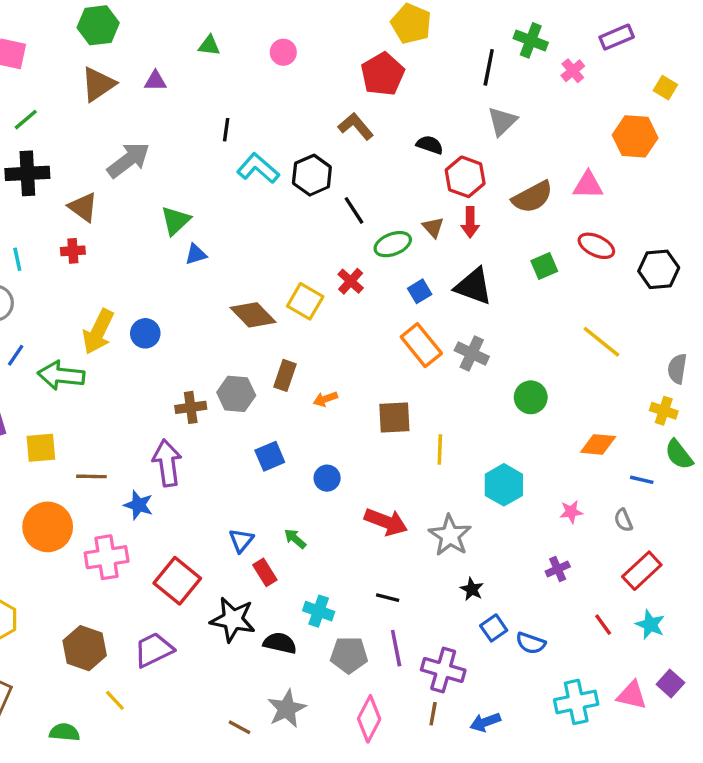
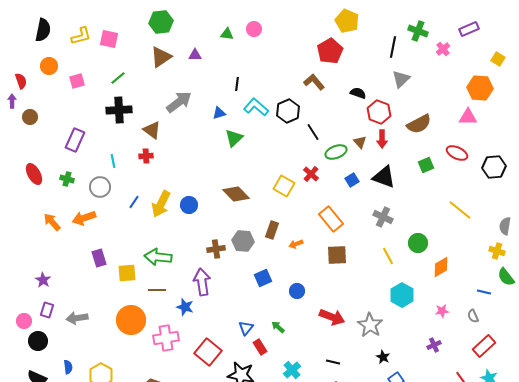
pink circle: (283, 52) -> (254, 29), moved
pink triangle: (588, 185) -> (468, 117), moved
green triangle: (176, 221) -> (234, 138), moved
blue triangle: (196, 254) -> (219, 113), moved
brown diamond: (253, 315) -> (236, 194), moved
orange rectangle: (421, 345) -> (331, 219), moved
blue line: (16, 355) -> (134, 202), moved
green arrow: (61, 375) -> (158, 257), moved
orange diamond: (598, 444) -> (441, 267), moved, turned -35
yellow line: (440, 449) -> (388, 256), moved, turned -30
cyan cross: (319, 611) -> (292, 370), turned 30

